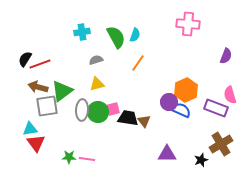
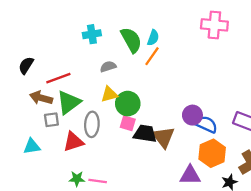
orange line: (138, 63) -> (152, 56), moved
red line: (40, 64) -> (58, 78), moved
orange hexagon: (186, 90) -> (212, 153), moved
gray square: (47, 106) -> (51, 120), size x0.6
pink square: (113, 109) -> (128, 123), turned 32
green circle: (98, 112) -> (128, 104), moved
brown triangle: (144, 121) -> (164, 137), size x1.5
red triangle: (36, 143) -> (73, 142), moved, turned 48

